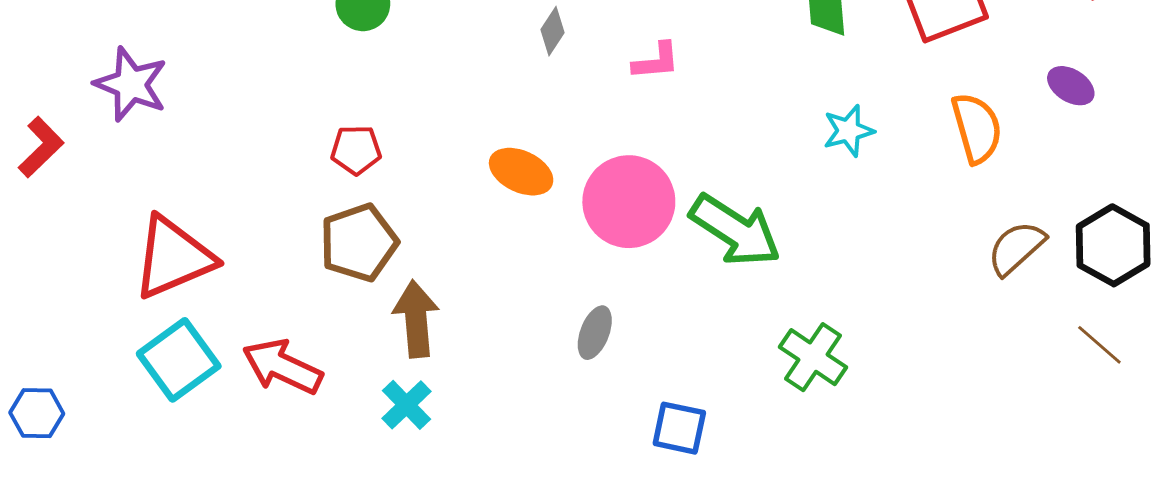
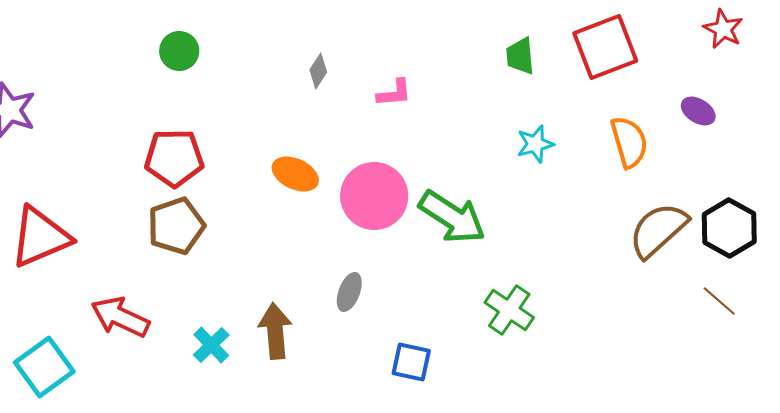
red pentagon: (356, 150) -> (174, 158), size x1.6
brown semicircle: (1016, 248) -> (658, 230), size x1.4
brown arrow: (416, 319) -> (275, 331), moved
cyan square: (179, 360) -> (44, 367), moved

